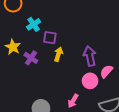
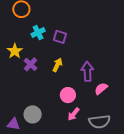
purple square: (50, 38) -> (60, 37), moved
pink circle: (90, 81) -> (68, 95), moved
pink arrow: (73, 101) -> (74, 114), moved

